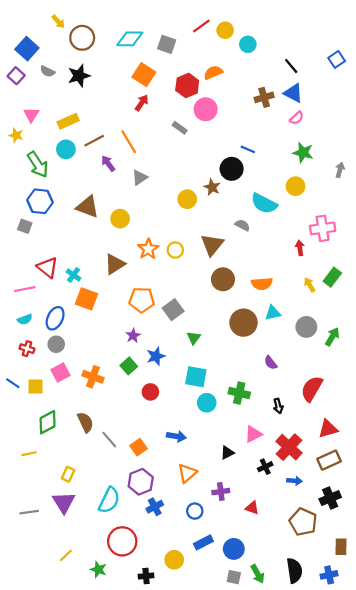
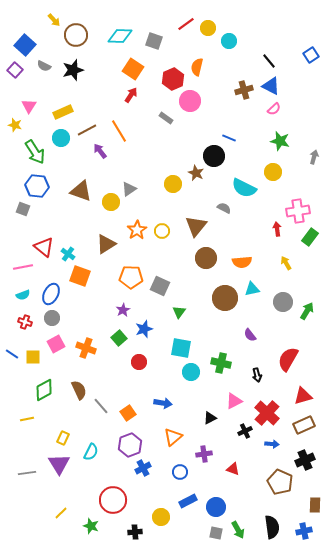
orange semicircle: (213, 72) -> (197, 67), turned -54
gray triangle: (140, 178) -> (129, 189), moved
green rectangle: (332, 277) -> (310, 237), moved
gray square: (173, 310) -> (160, 286), turned -30
cyan semicircle: (109, 500) -> (91, 452), moved, size x0.7

